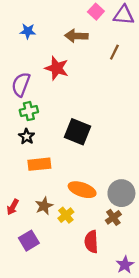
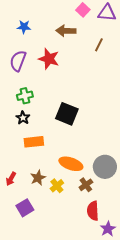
purple semicircle: (21, 84) -> (18, 61), moved
brown cross: (113, 217) -> (86, 185), moved
red semicircle: (91, 242) -> (93, 211), moved

